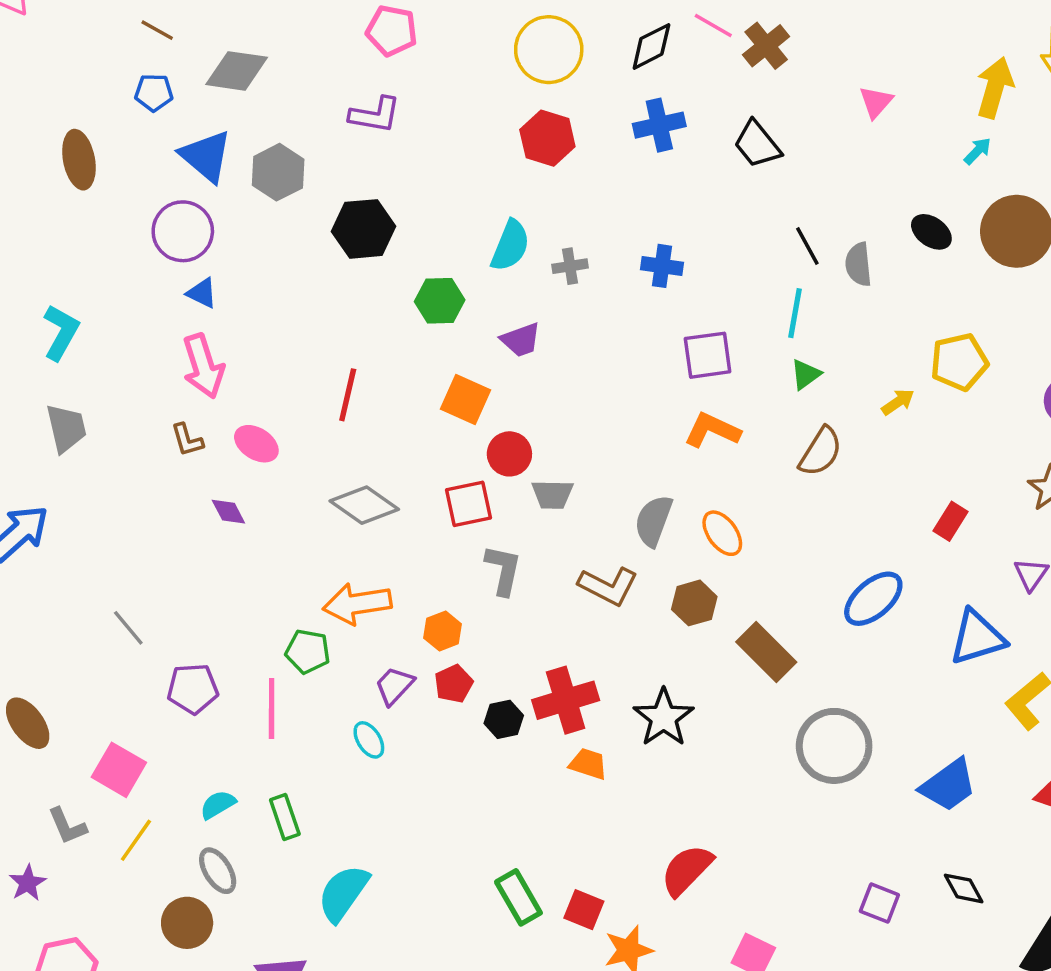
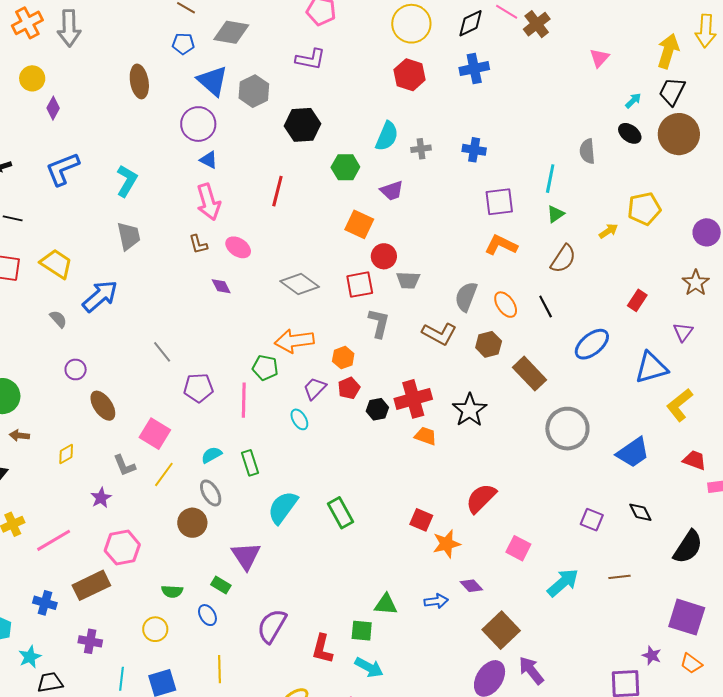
black trapezoid: (757, 144) -> (672, 91), moved, turned 64
cyan arrow: (977, 151) -> (633, 101), moved
black line: (807, 246) -> (546, 307), moved
red line: (348, 395) -> (277, 191), moved
green rectangle: (518, 897) -> (341, 513), moved

